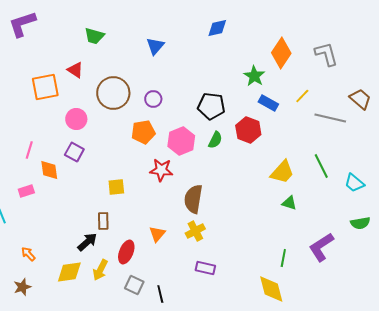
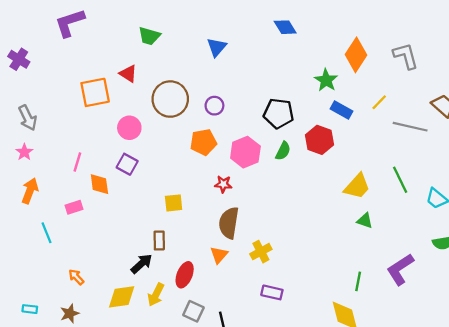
blue diamond: (217, 28) -> (285, 27), turned 70
red star: (161, 170) -> (223, 184), size x0.7
brown semicircle: (193, 199) -> (229, 223), moved

